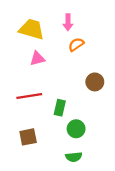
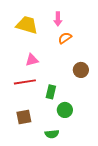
pink triangle: (37, 59) -> (32, 60), moved
green semicircle: (74, 157) -> (52, 134), moved

